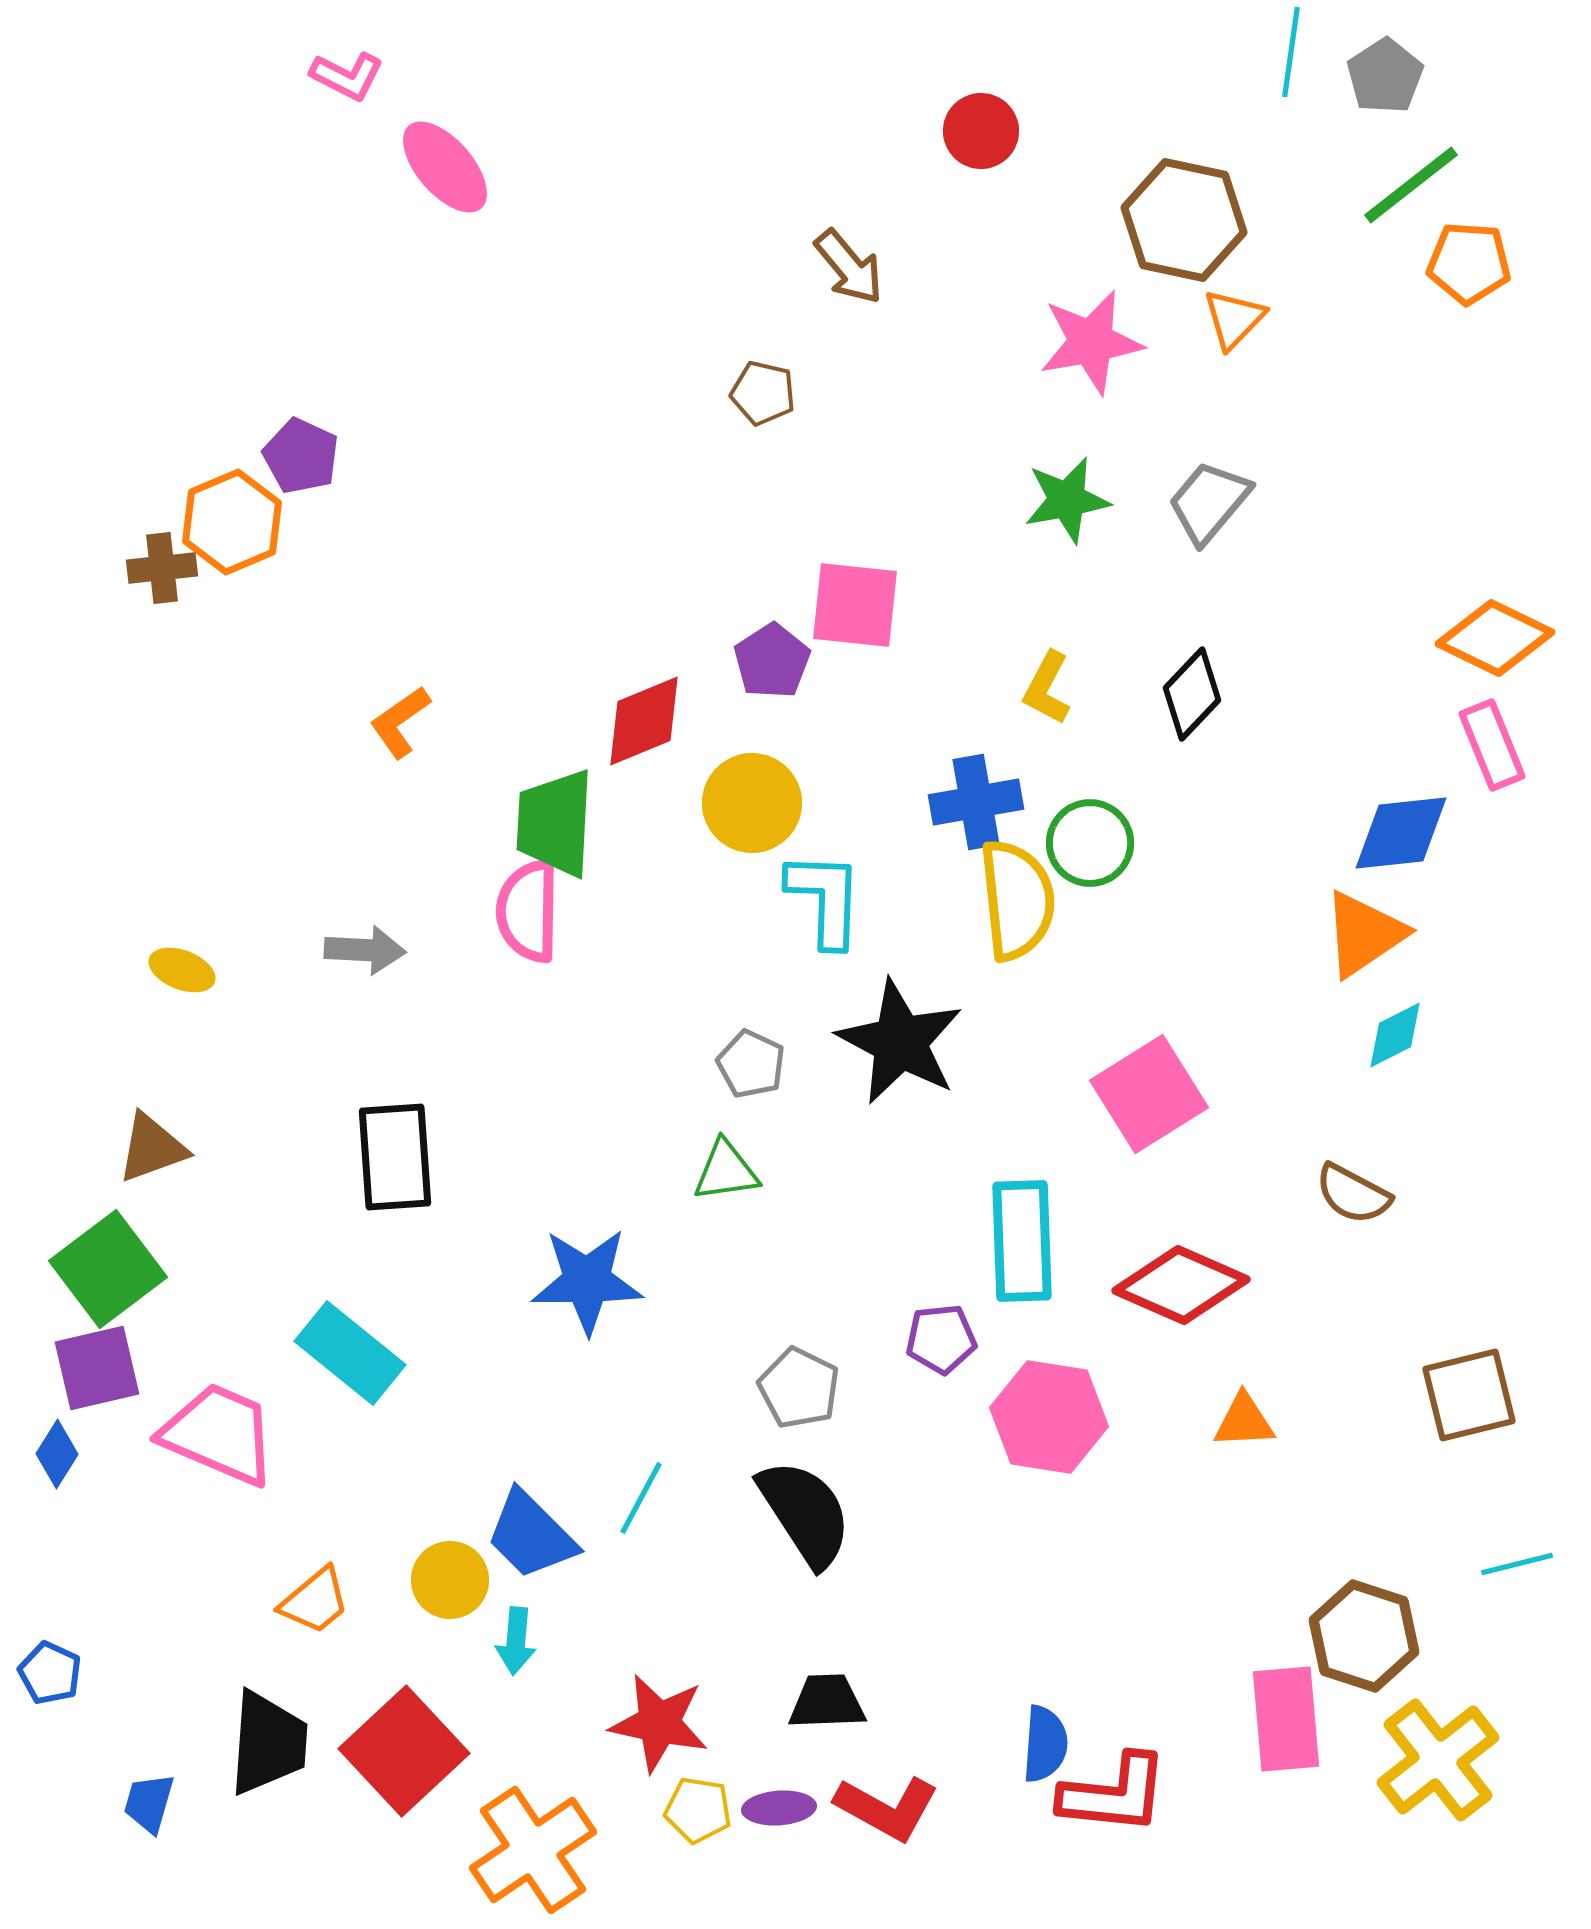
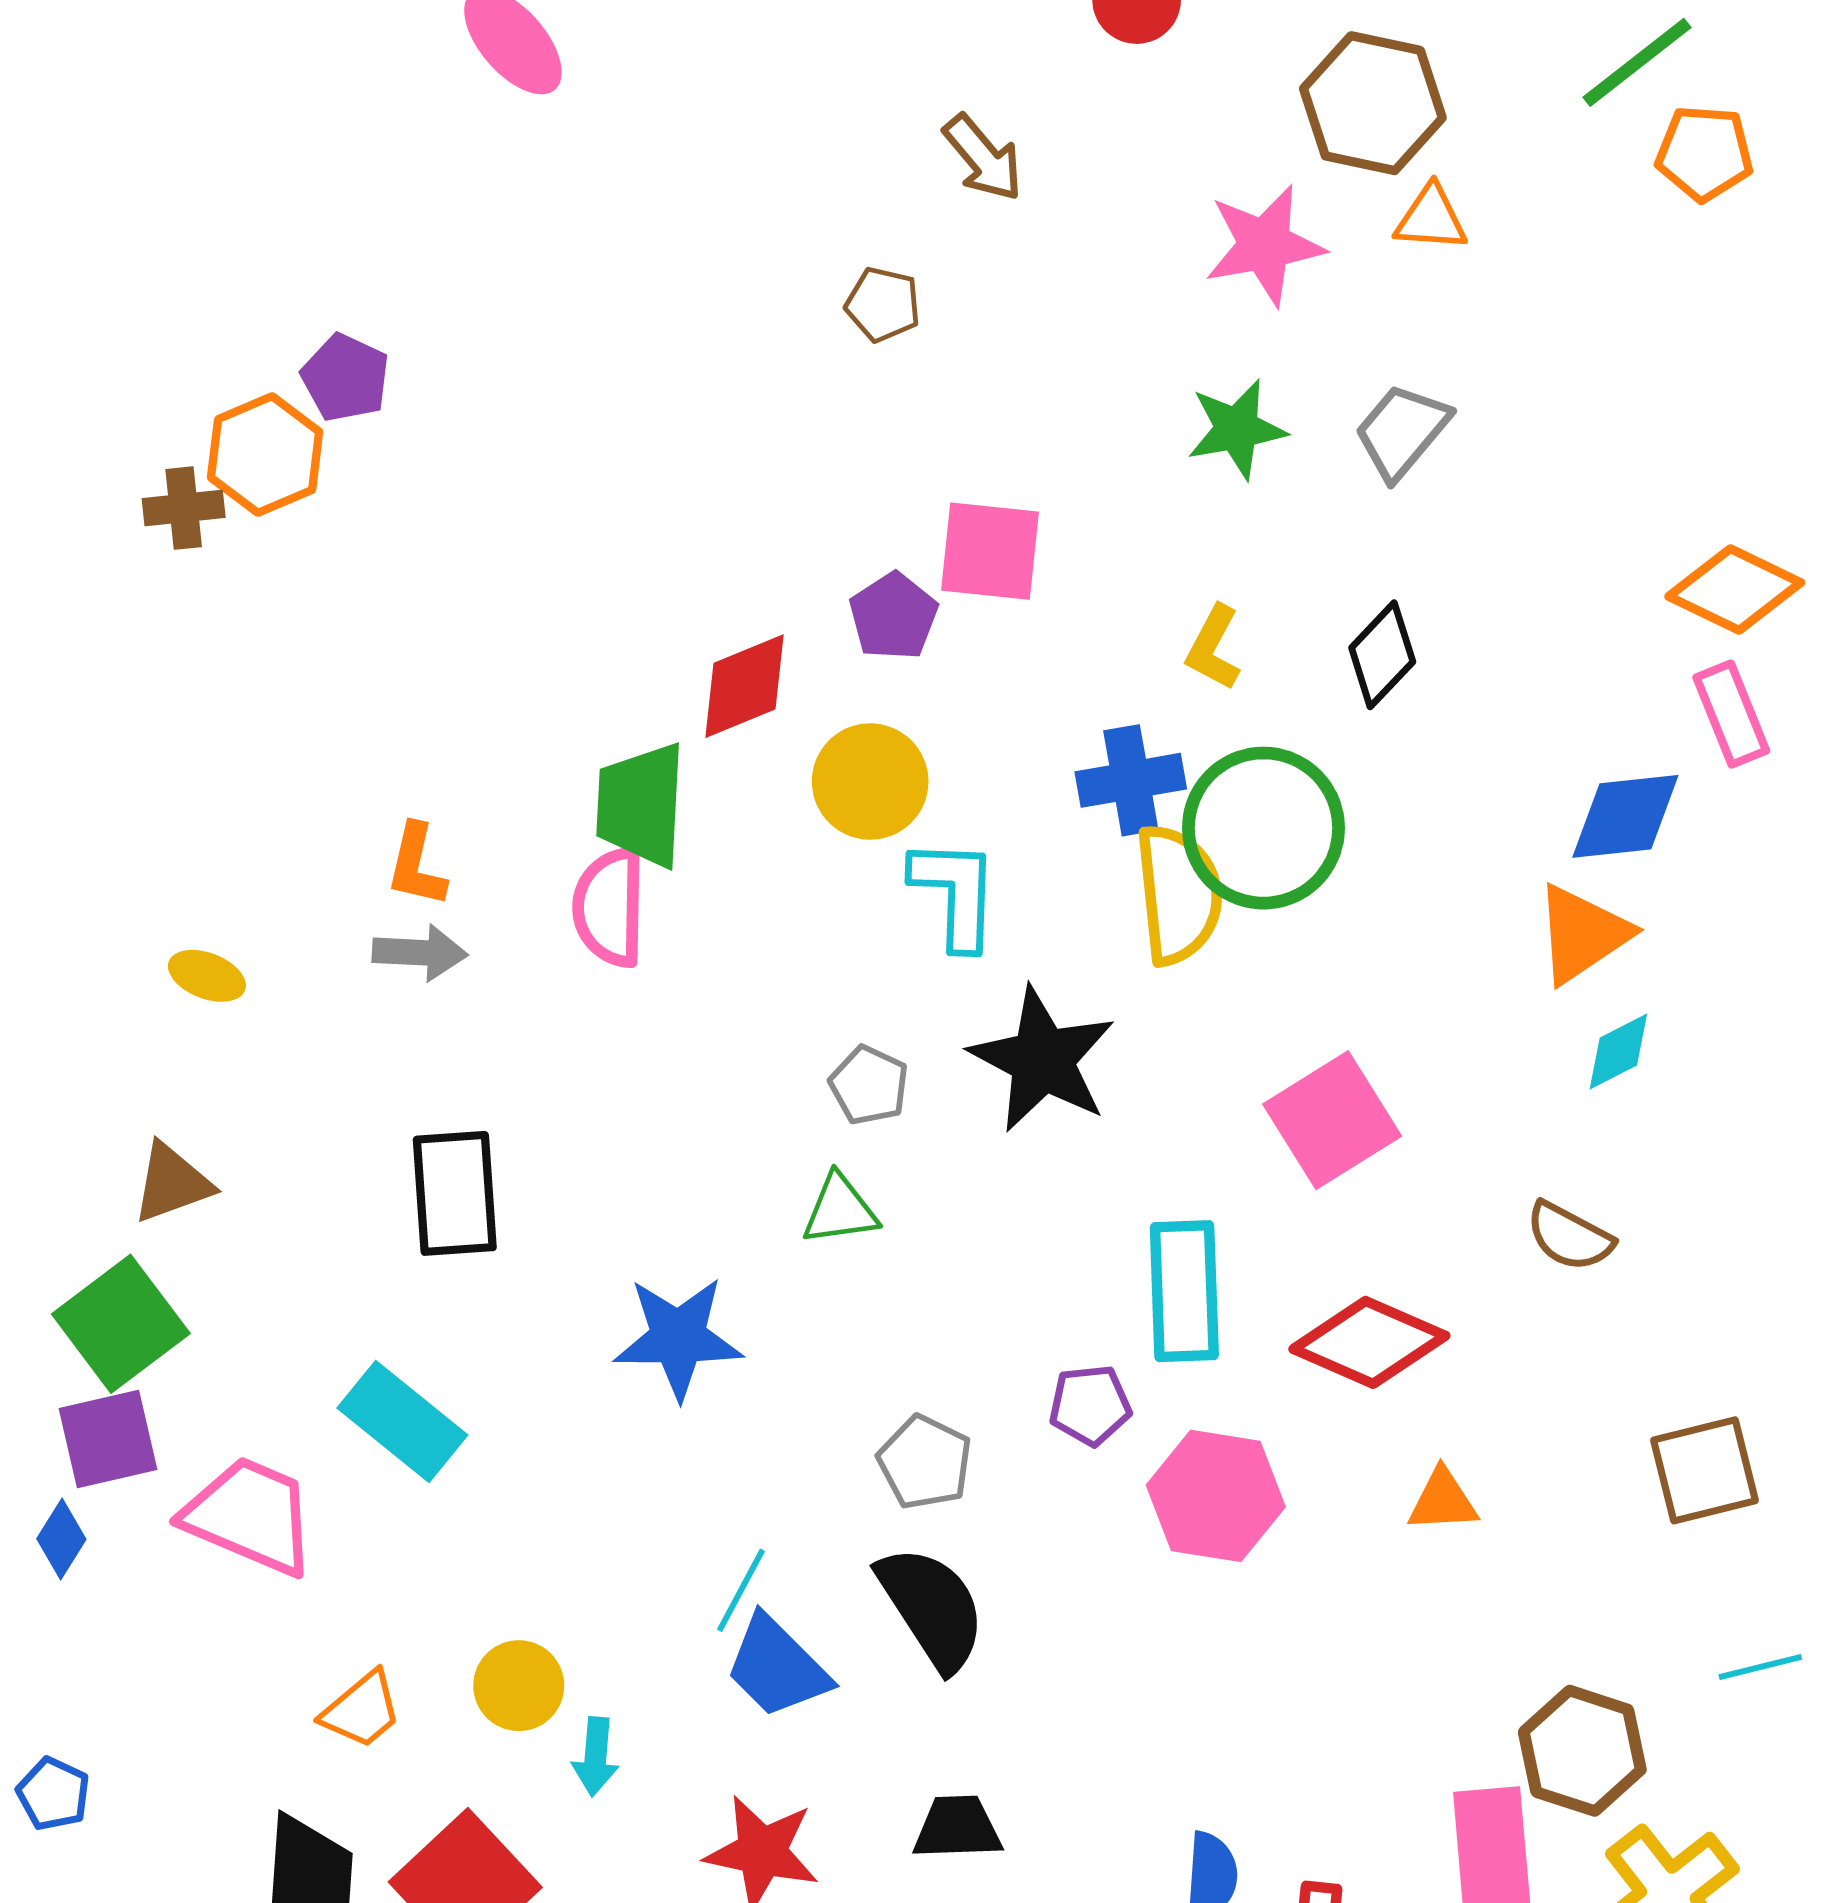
orange triangle: (1234, 319) -> (1431, 218), turned 50
orange L-shape: (400, 722) -> (416, 865), moved, turned -42
green circle: (1090, 843) -> (1263, 828), size x1.6
blue trapezoid: (531, 1535) -> (777, 1667), moved

